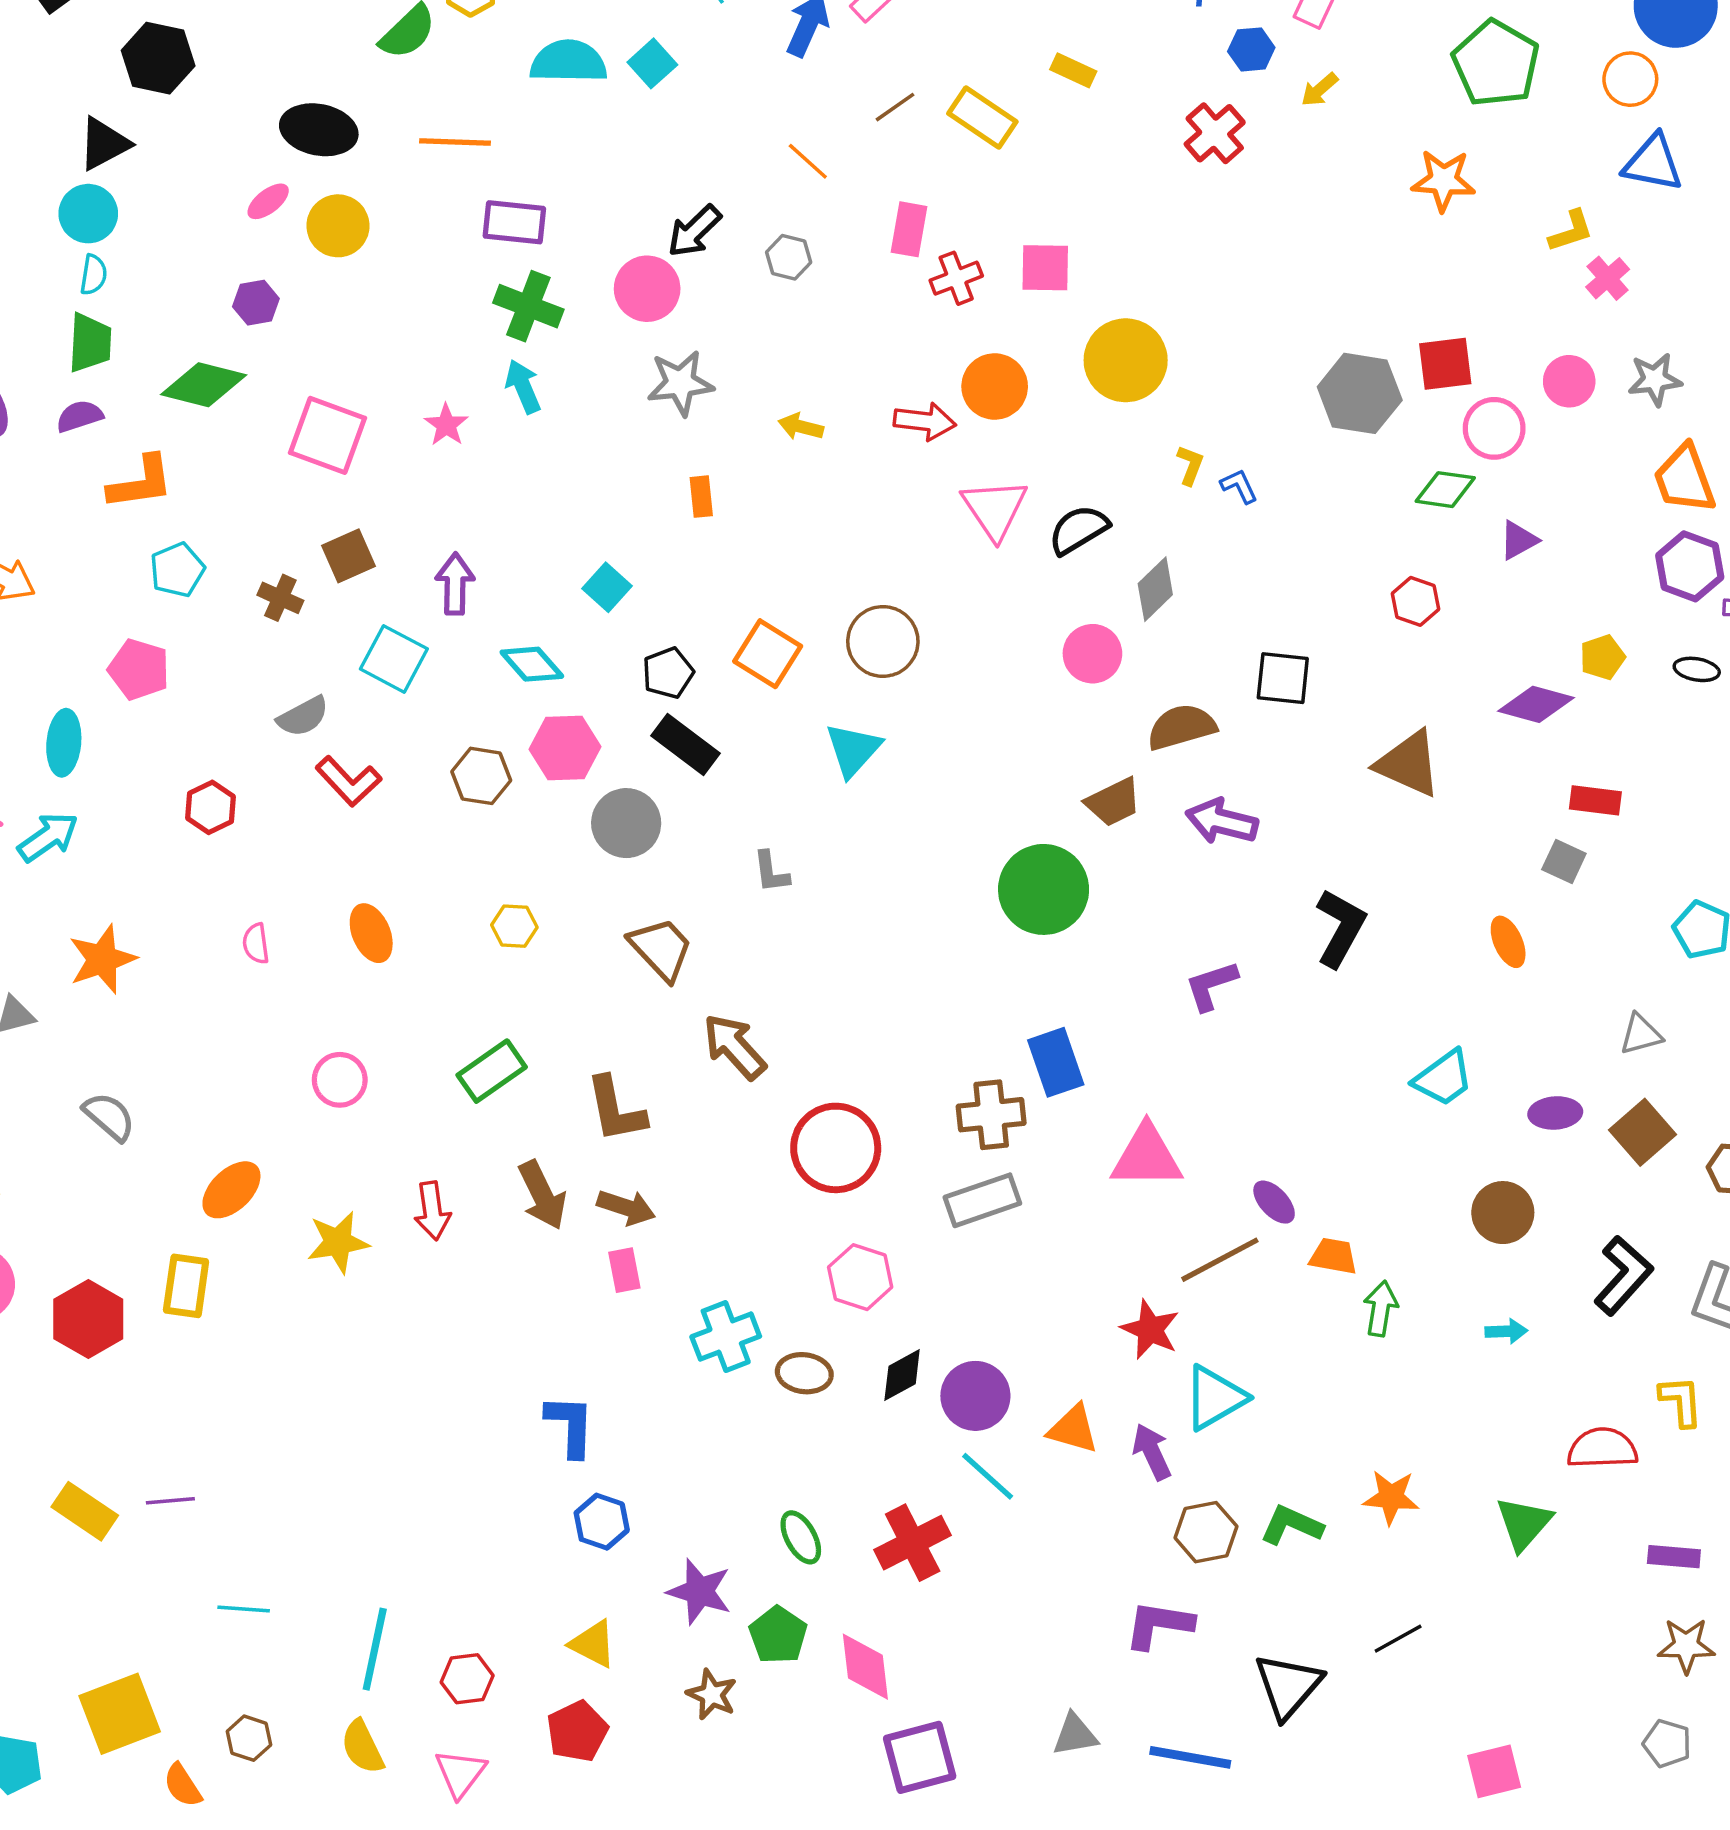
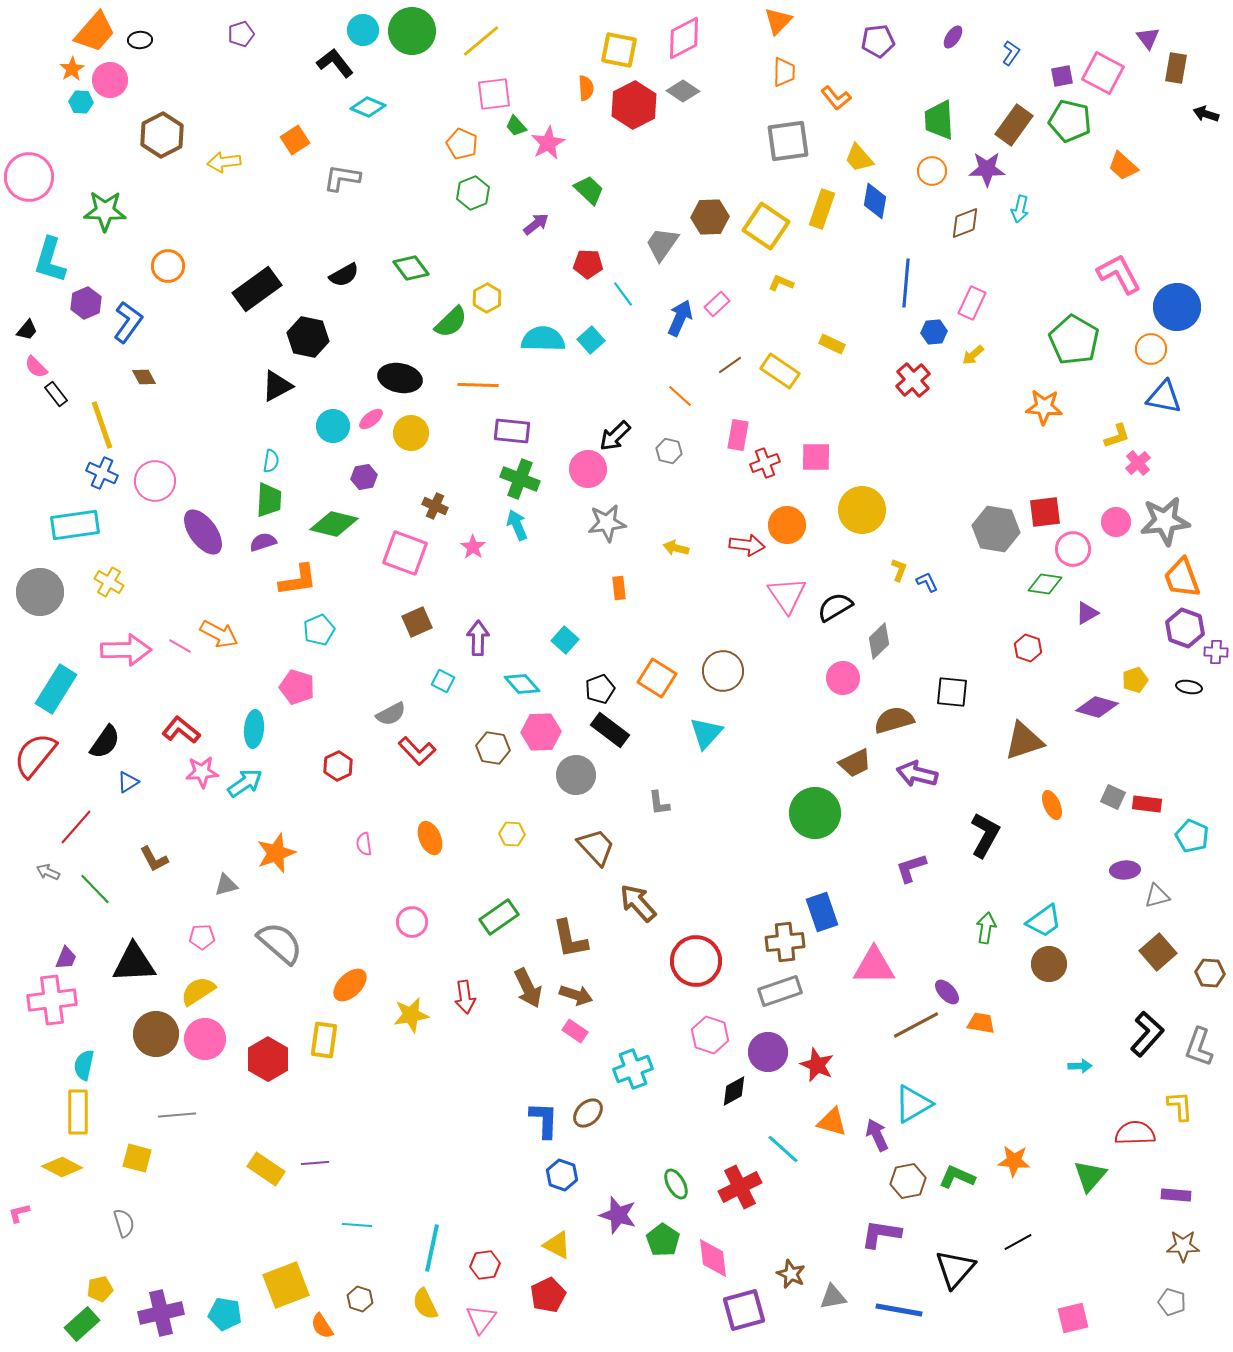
cyan circle: (88, 214) -> (333, 426), moved
gray star: (1655, 380) -> (1165, 521), size x1.6
brown cross: (280, 598) -> (435, 506), moved
cyan square: (394, 659) -> (443, 681), size x0.6
brown triangle: (1409, 764) -> (1024, 741), turned -42
red rectangle: (1595, 800) -> (1147, 804), moved
orange ellipse: (1508, 942) -> (1052, 805), moved
purple ellipse: (1555, 1113) -> (1125, 870), moved
gray semicircle: (109, 1116) -> (280, 943), size x1.5
brown circle: (1503, 1213) -> (1049, 964), moved
pink rectangle: (624, 1270) -> (575, 1031), turned -45
green arrow: (1381, 1309) -> (986, 928), moved
red star: (1150, 1330) -> (817, 1065), moved
brown ellipse: (804, 1373) -> (588, 1113), moved, turned -52
purple circle: (975, 1396) -> (768, 1052), moved
brown star: (712, 1695) -> (791, 1274), moved

